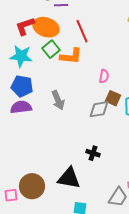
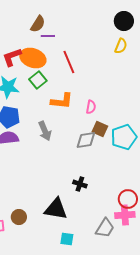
orange L-shape: (71, 56) -> (62, 101), moved
brown circle: (32, 186) -> (19, 217), size x0.6

